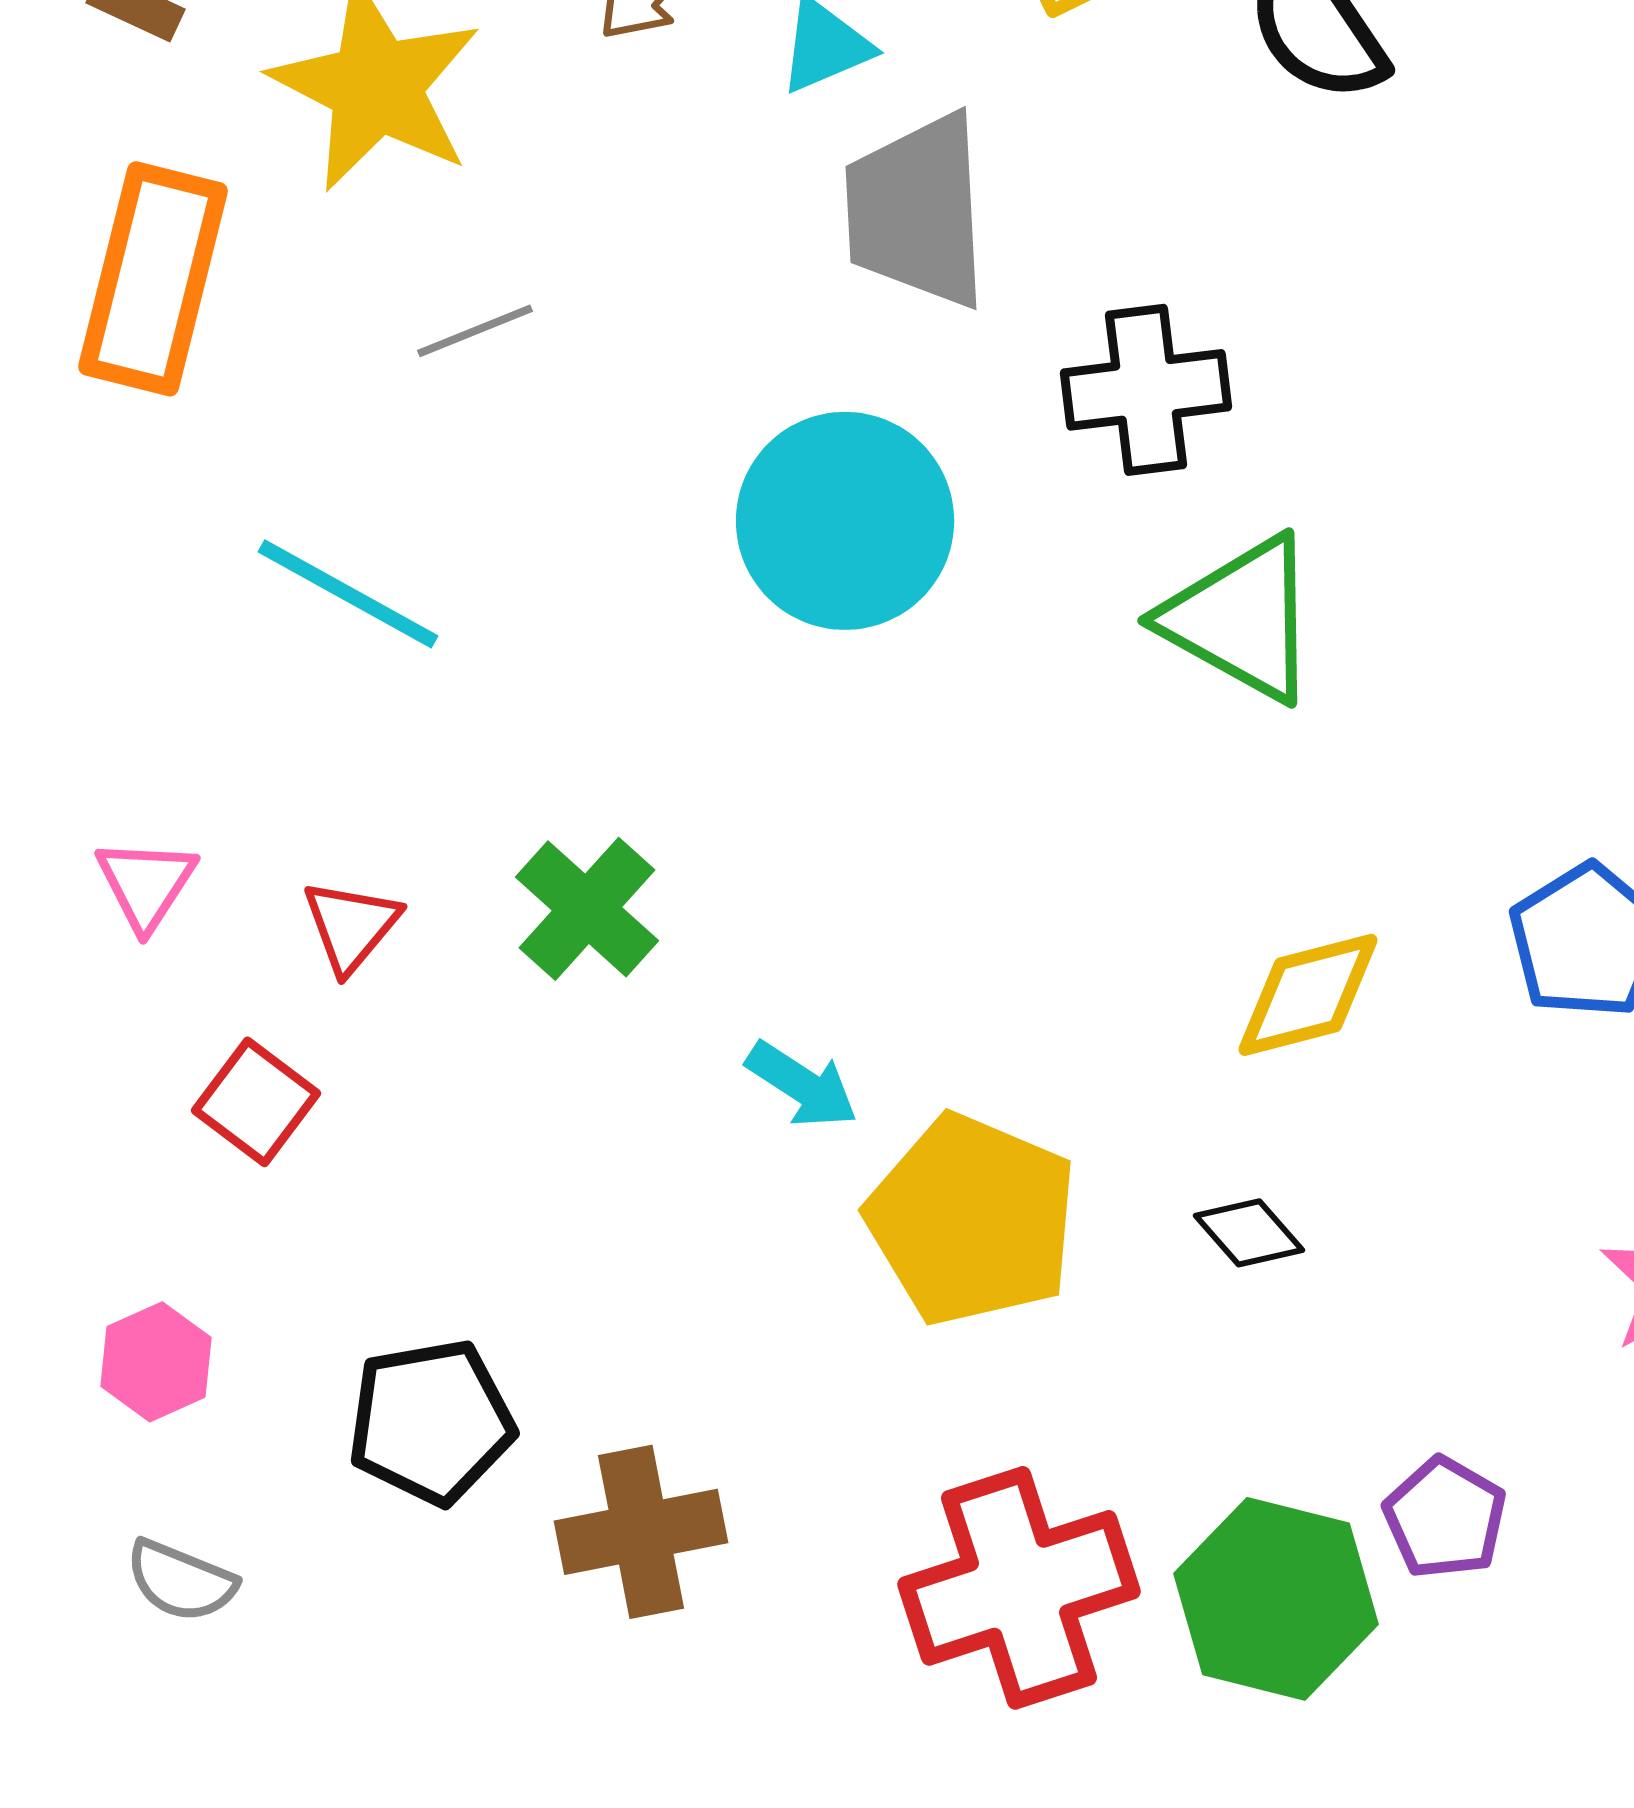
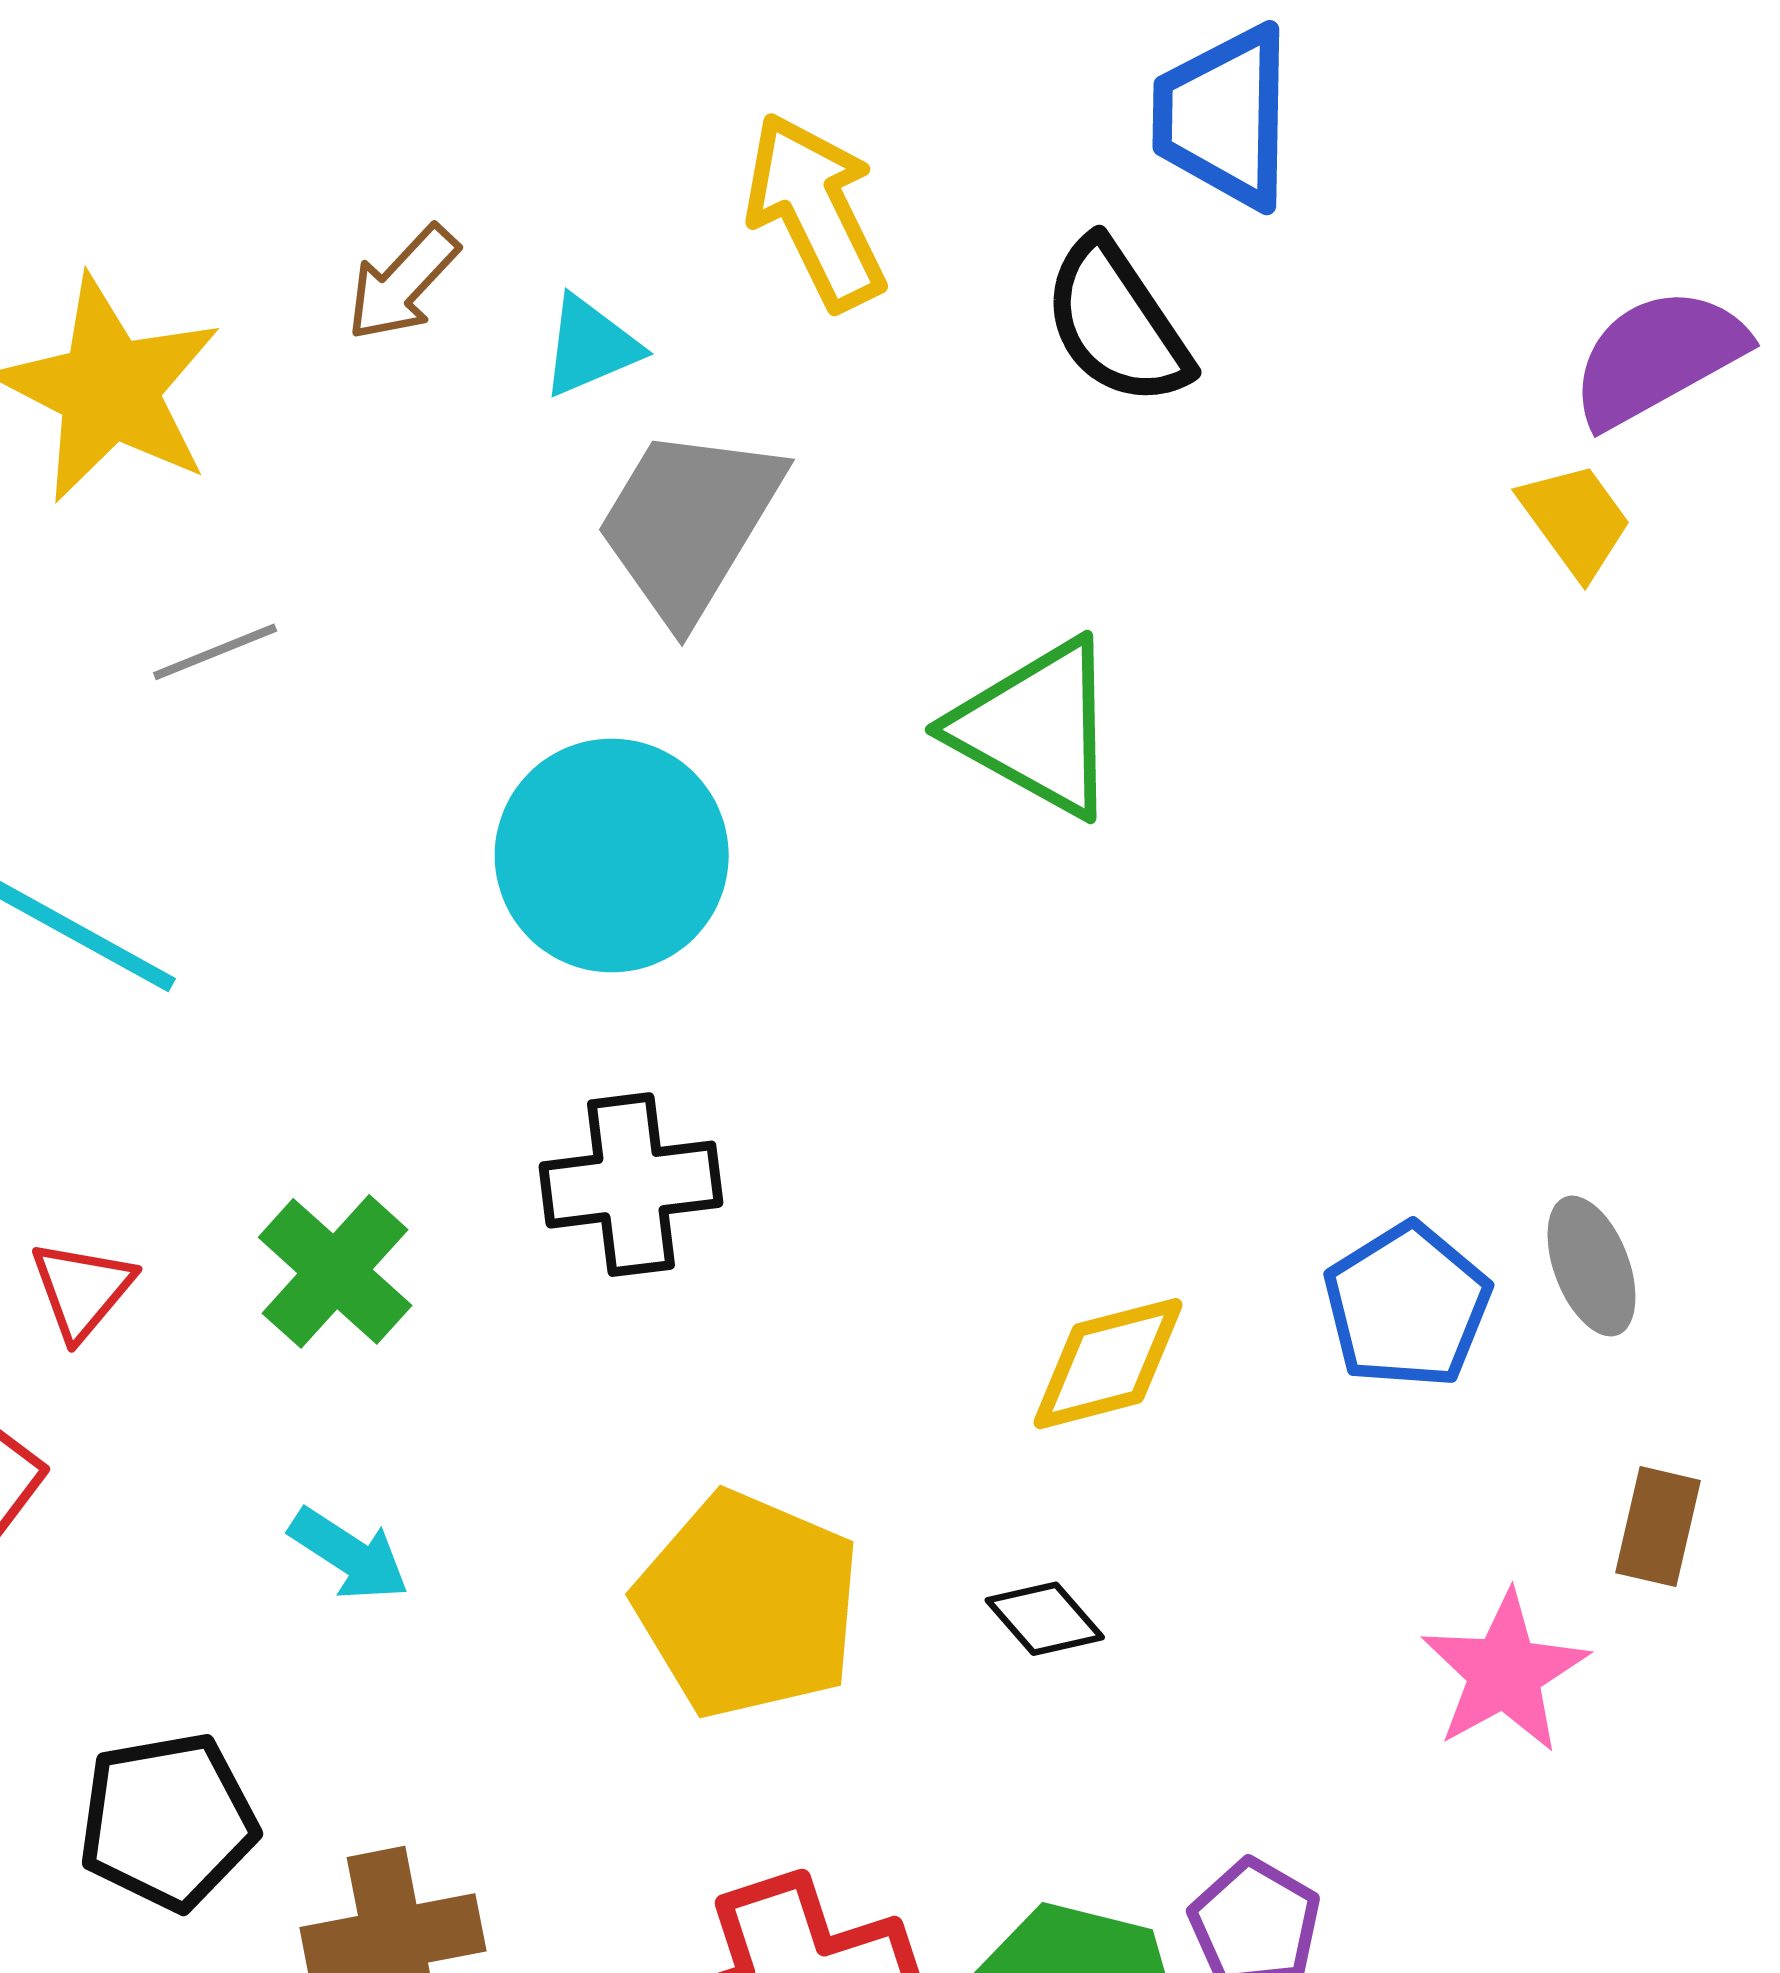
gray trapezoid: (917, 211) -> (689, 523), turned 34
black cross: (1146, 390) -> (631, 1185), moved
green triangle: (1241, 619) -> (1036, 728), moved
cyan arrow: (802, 1085) -> (349, 1554), moved

